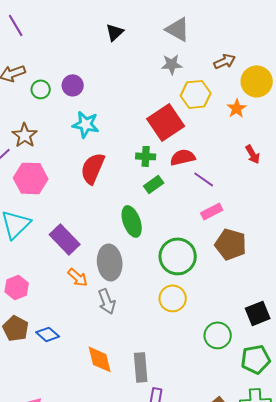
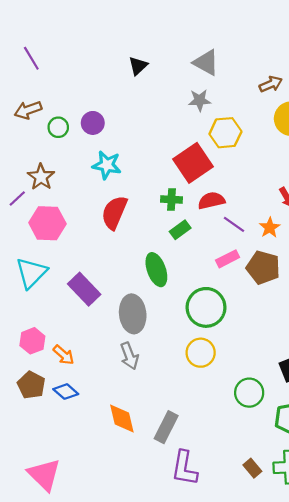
brown arrow: (225, 61) -> (271, 84), moved
orange star: (237, 108) -> (270, 228), moved
pink rectangle: (212, 211) -> (228, 259), moved
brown pentagon: (231, 244) -> (263, 267), moved
orange arrow: (78, 277) -> (64, 355), moved
gray rectangle: (141, 367) -> (166, 427), turned 32

